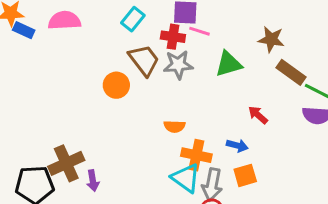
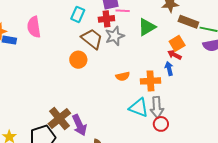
pink semicircle: (64, 20) -> (34, 27), turned -80
blue arrow: (237, 145) -> (169, 69), moved, turned -104
orange cross: (196, 155) -> (150, 81), moved
orange square: (245, 175) -> (177, 43), moved
purple arrow: (93, 181) -> (79, 125), size x1.5

